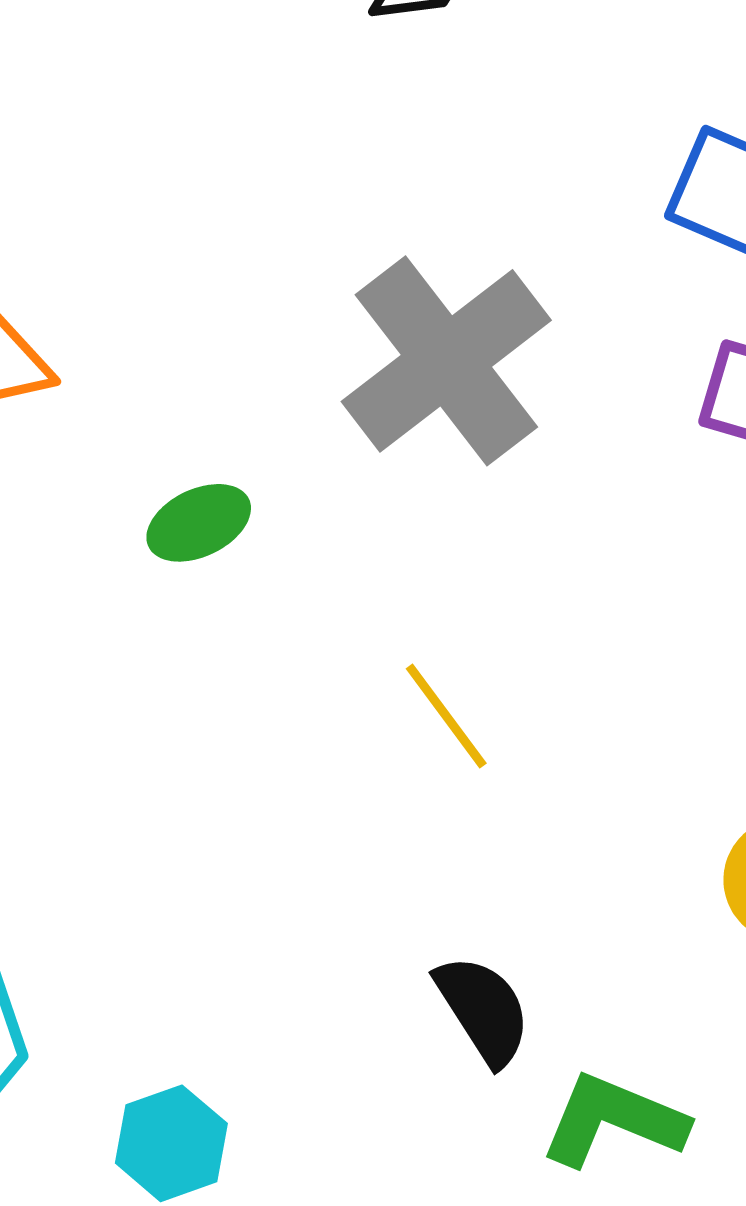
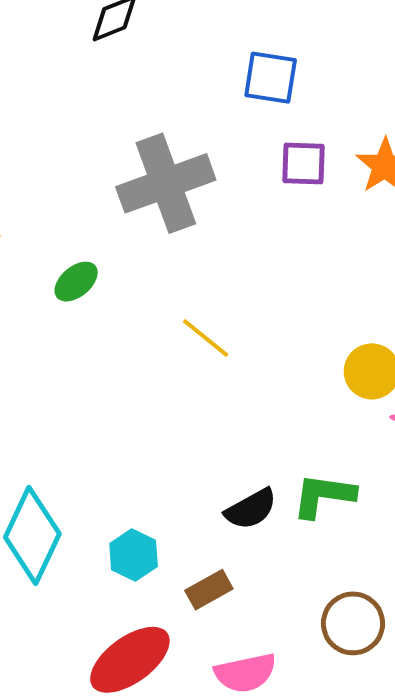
gray cross: (446, 361) -> (166, 183), turned 32
black semicircle: (483, 1010) -> (251, 509), moved, turned 108

